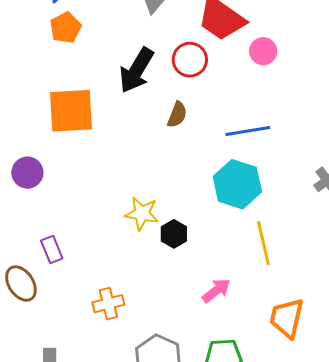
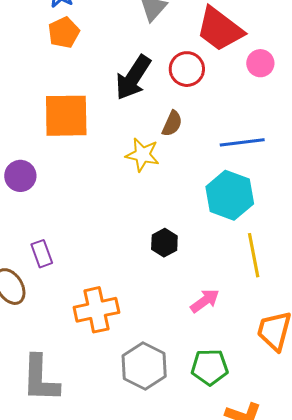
yellow star: (142, 214) -> (142, 155), moved
orange cross: (108, 304) -> (96, 310), size x1.4

